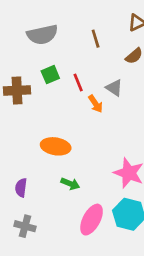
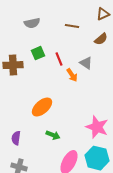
gray semicircle: (42, 35) -> (32, 23), size x0.7
brown line: (96, 39) -> (72, 26), turned -64
orange ellipse: (56, 146) -> (42, 107), turned -50

